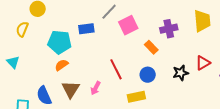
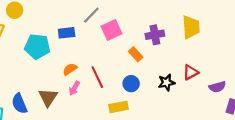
orange semicircle: (61, 65) -> (70, 69), moved
pink arrow: (96, 88) -> (74, 88), moved

